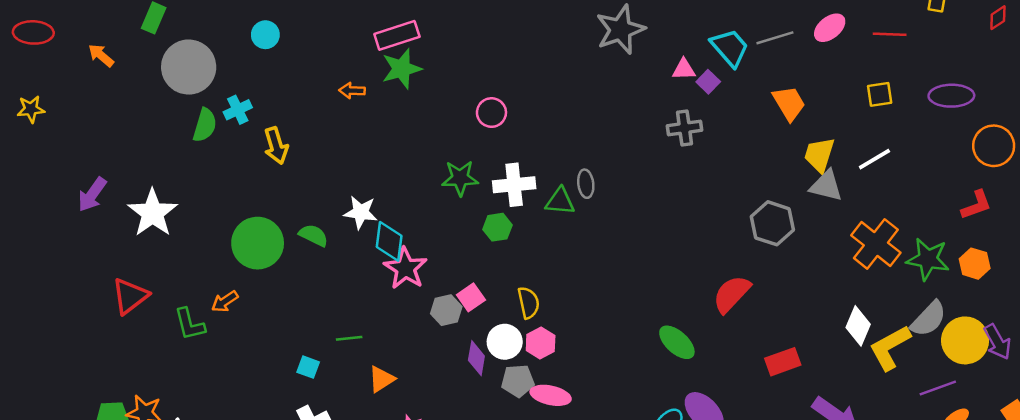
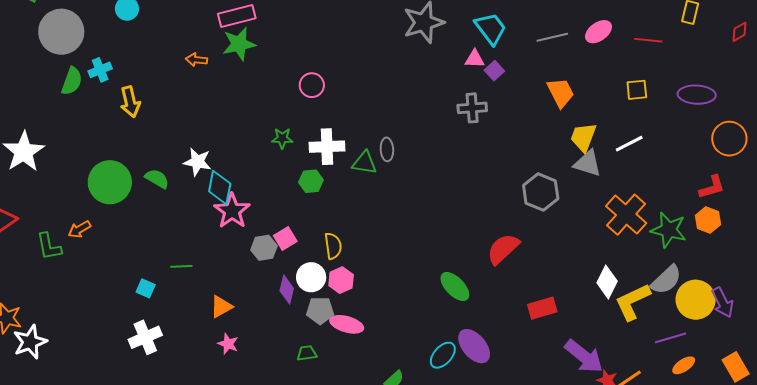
cyan trapezoid: (730, 48) -> (491, 28), moved
green star: (460, 178) -> (282, 138), size x0.7
orange hexagon: (975, 264) -> (708, 220), moved
orange triangle: (381, 379) -> (221, 307), moved

